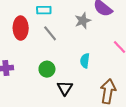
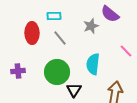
cyan semicircle: (85, 61) -> (93, 64), size x1.5
green circle: (47, 69) -> (57, 72), size x1.6

